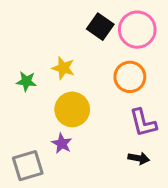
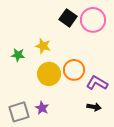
orange circle: (130, 77) -> (74, 70), moved
purple L-shape: (143, 123) -> (97, 83), turned 135
purple star: (62, 143) -> (42, 108), moved

